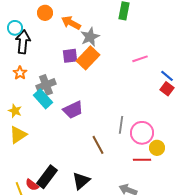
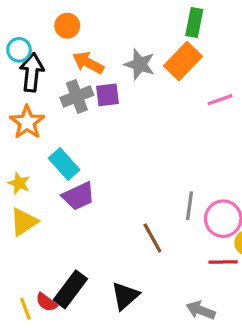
orange arrow: (71, 23) -> (88, 63), moved
gray star: (90, 37) -> (140, 64), turned -30
orange rectangle: (88, 58) -> (183, 61), moved
orange star: (20, 73) -> (27, 122), size x1.5
gray cross: (46, 85) -> (77, 96), moved
purple trapezoid: (73, 110) -> (78, 196), moved

